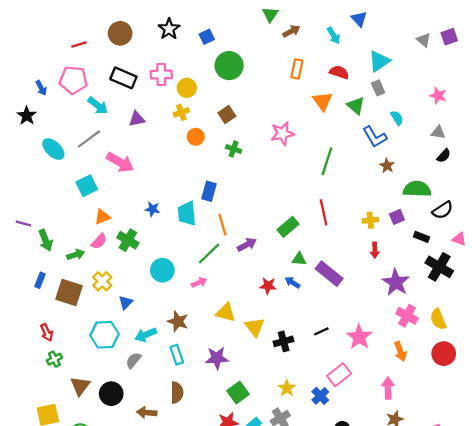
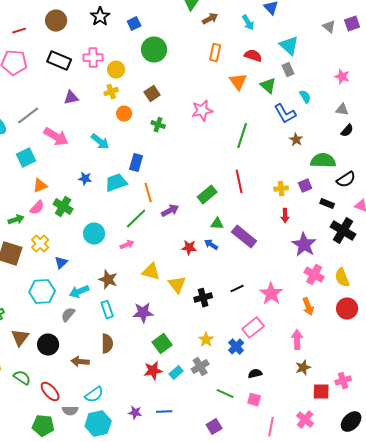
cyan triangle: (379, 61) -> (289, 46), turned -45
cyan arrow: (98, 106) -> (100, 142), moved
cyan trapezoid: (187, 214) -> (116, 183), turned 75

